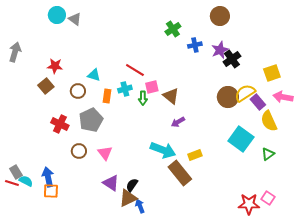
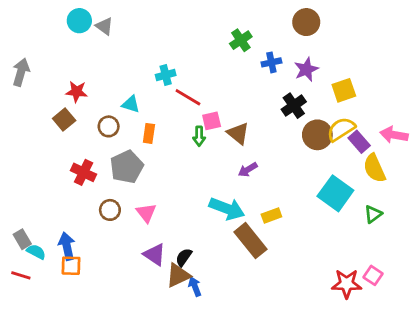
black cross: (232, 59) -> (294, 106), moved
yellow square: (272, 73) -> (344, 90), moved
cyan cross: (125, 89) -> (166, 75), moved
red line: (12, 183) -> (21, 275), moved

